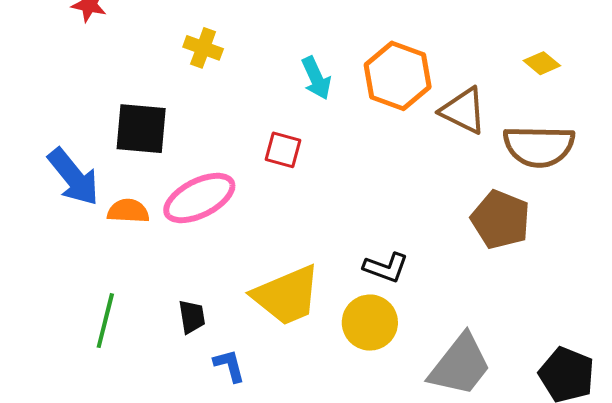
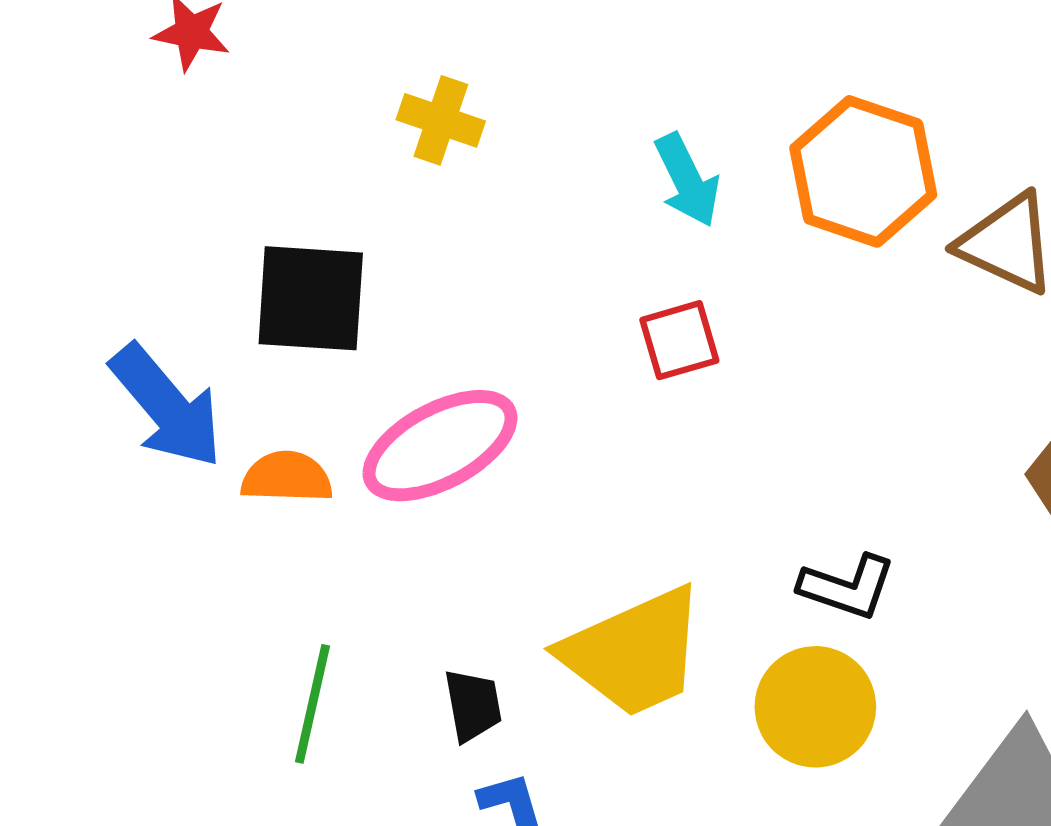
red square: (283, 150) -> (679, 340), moved, turned -30
black trapezoid: (192, 317) -> (473, 705), moved
green line: (105, 321) -> (312, 704), moved

